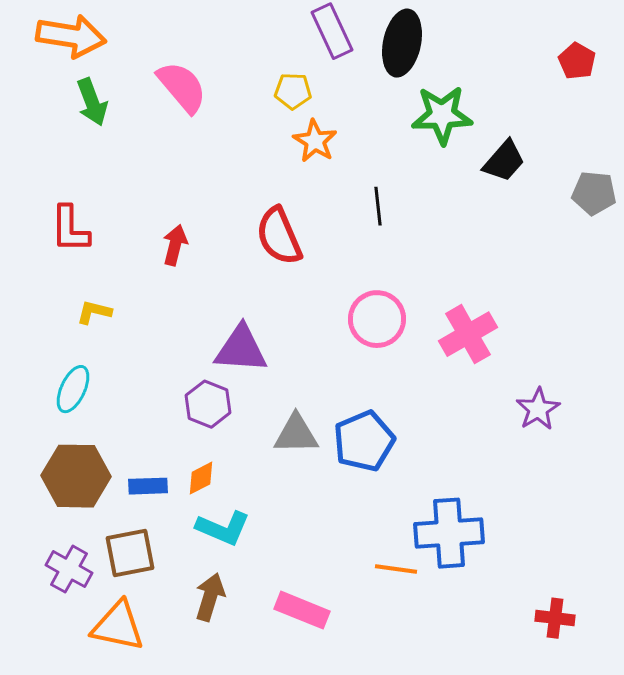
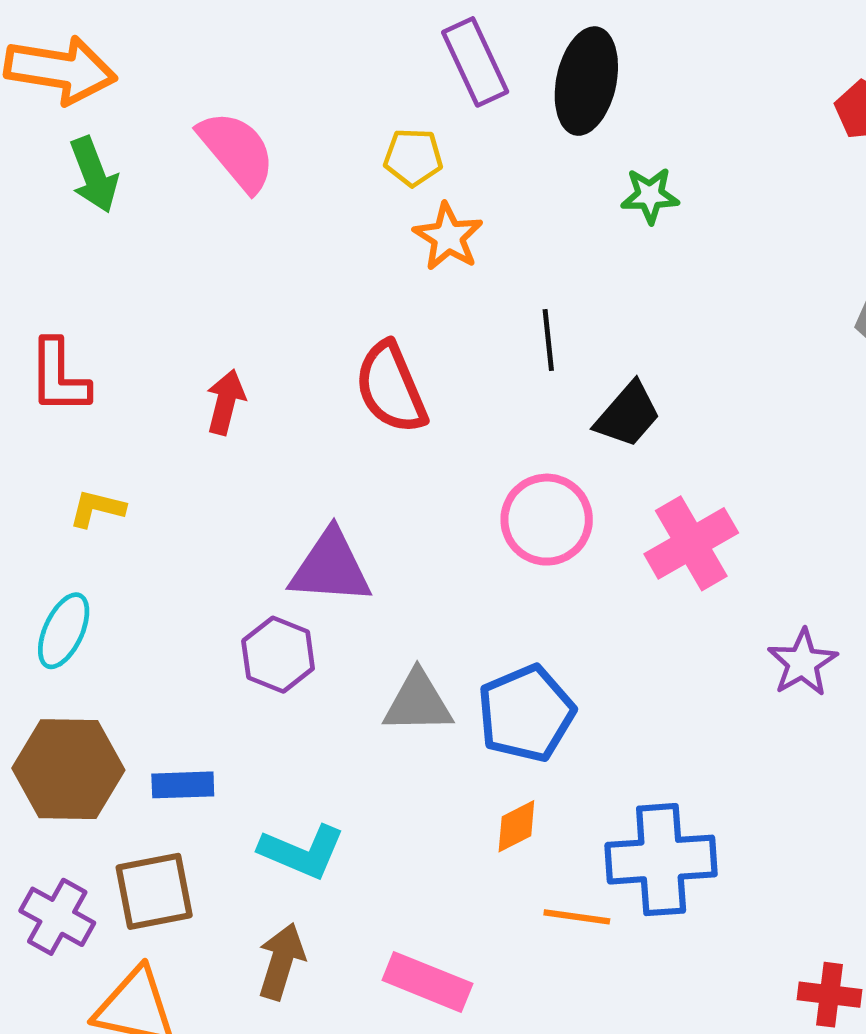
green star: (442, 115) -> (650, 195), size x0.6
black trapezoid: (504, 161) -> (628, 415), moved
orange diamond: (201, 478) -> (516, 826), moved

